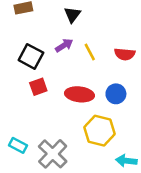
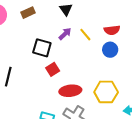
red ellipse: (79, 94) -> (70, 91), moved
blue circle: (116, 94) -> (110, 50), moved

